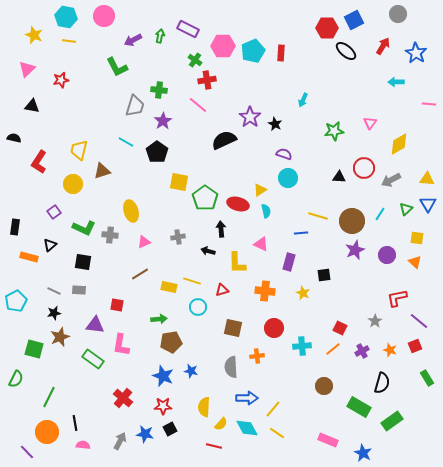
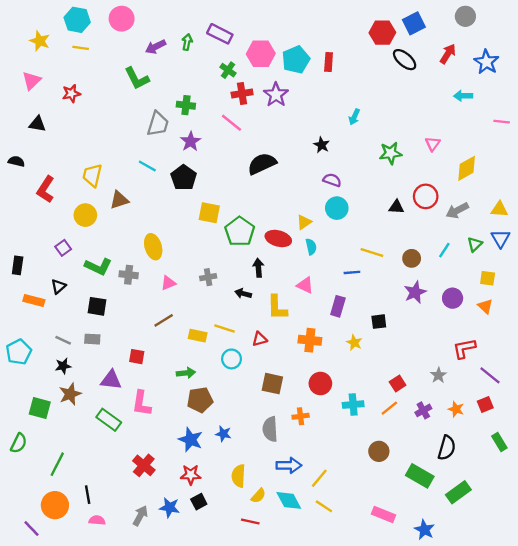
purple star: (250, 117) -> (276, 95), moved
brown circle: (352, 221) -> (412, 258), size x0.6
red square: (340, 328) -> (398, 384), turned 32

